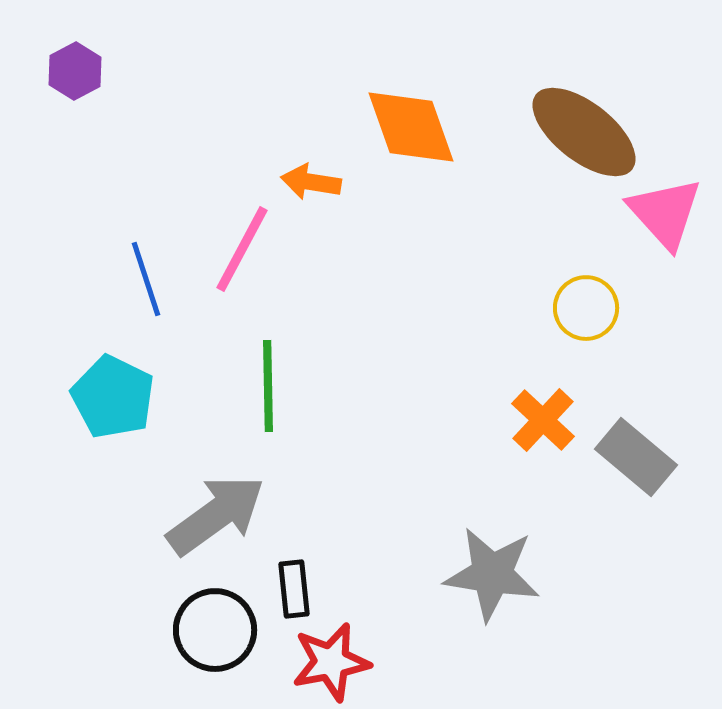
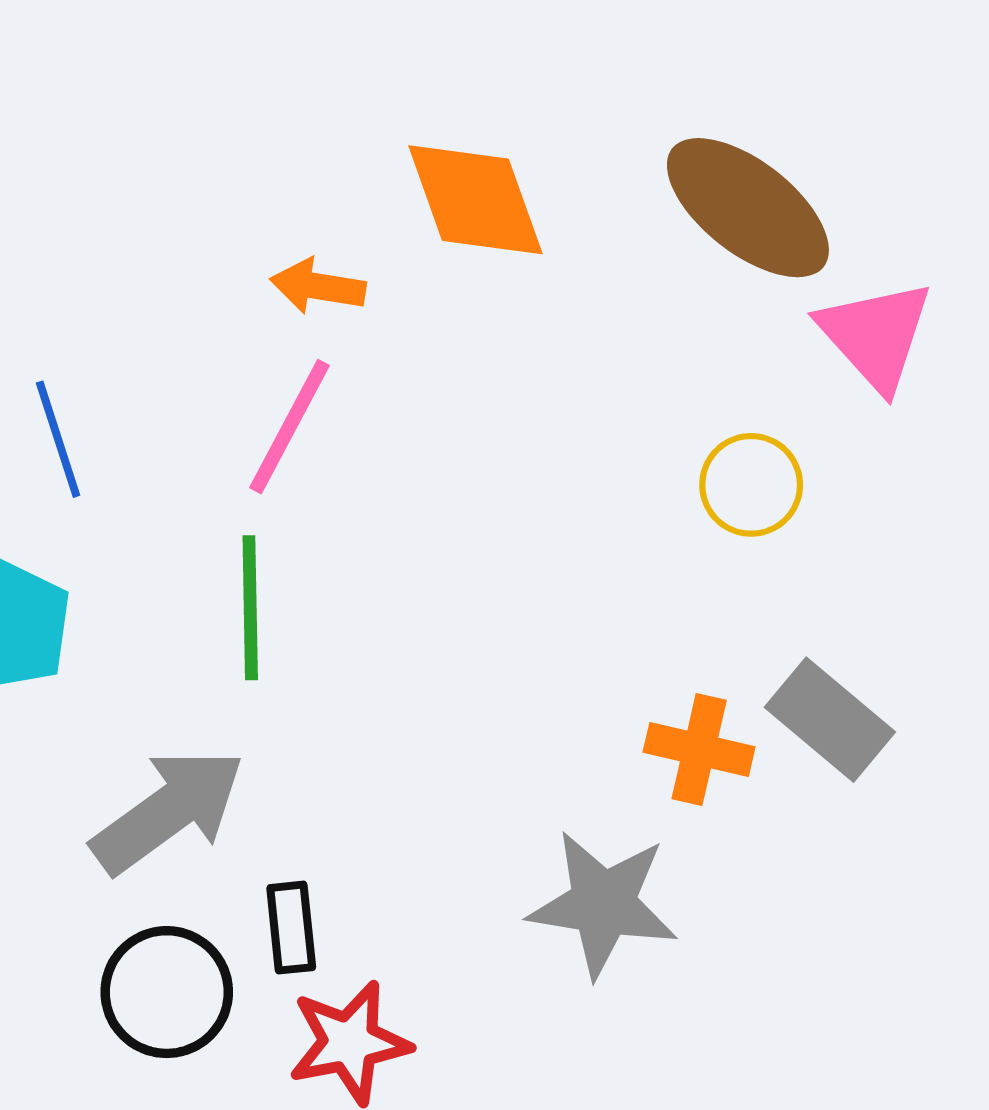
pink line: (242, 249) -> (290, 427), moved
orange cross: (543, 420) -> (699, 750), moved, turned -30

